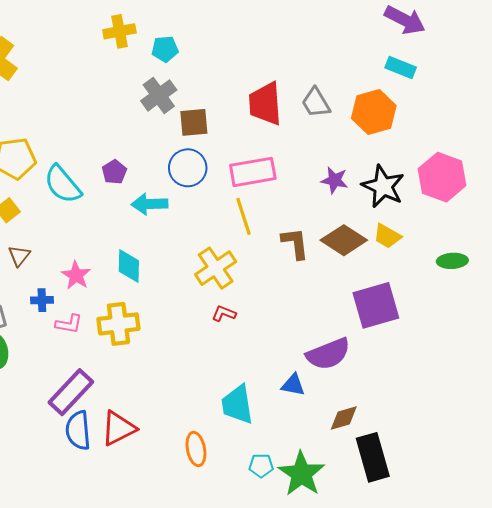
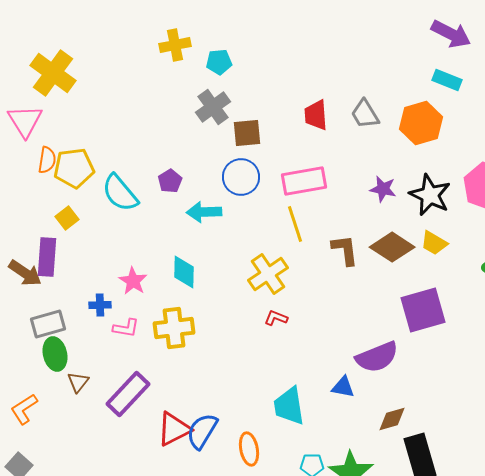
red trapezoid: (265, 104) -> (316, 115), size x0.7
brown triangle: (19, 256) -> (78, 382), moved
blue semicircle: (78, 430) -> (202, 431), moved, turned 36

